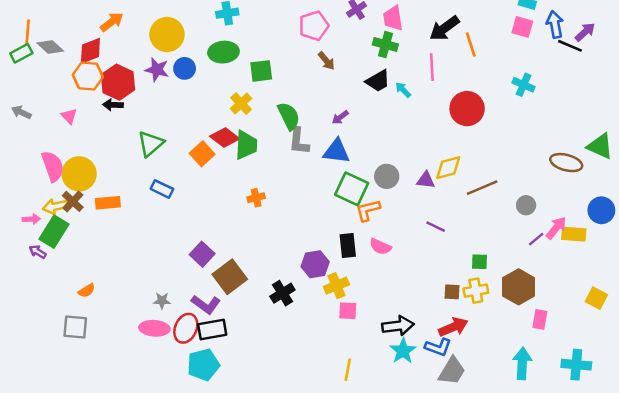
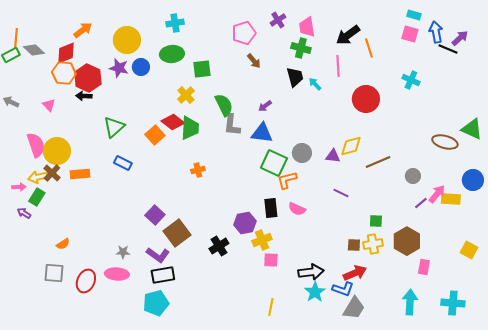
black trapezoid: (378, 81) -> (295, 77), turned -75
green rectangle: (54, 232) -> (37, 197), size x0.7
red ellipse: (186, 328) -> (86, 281), moved

